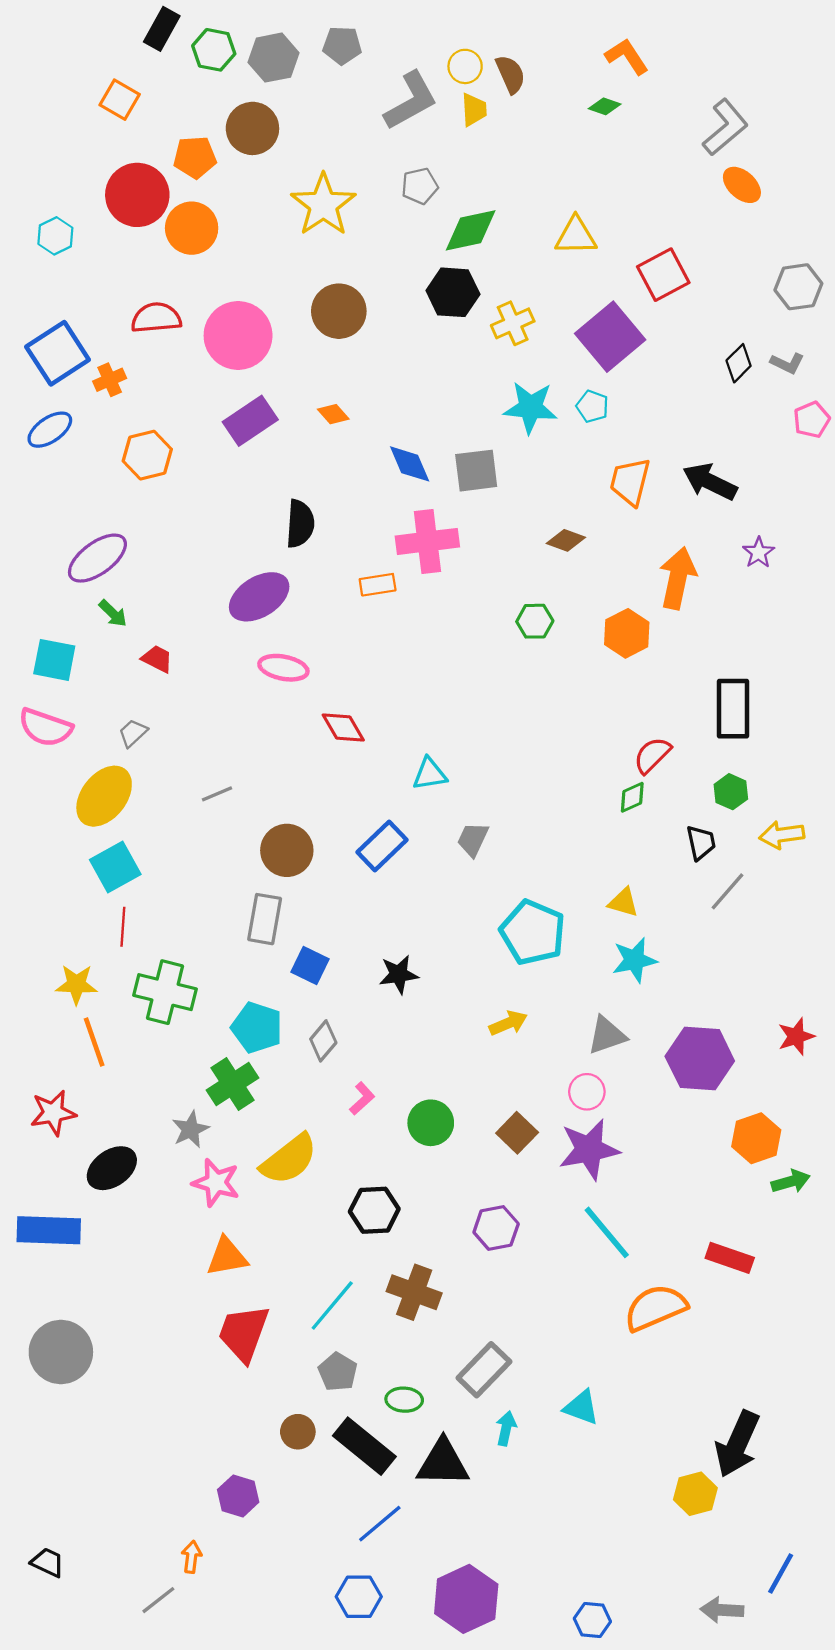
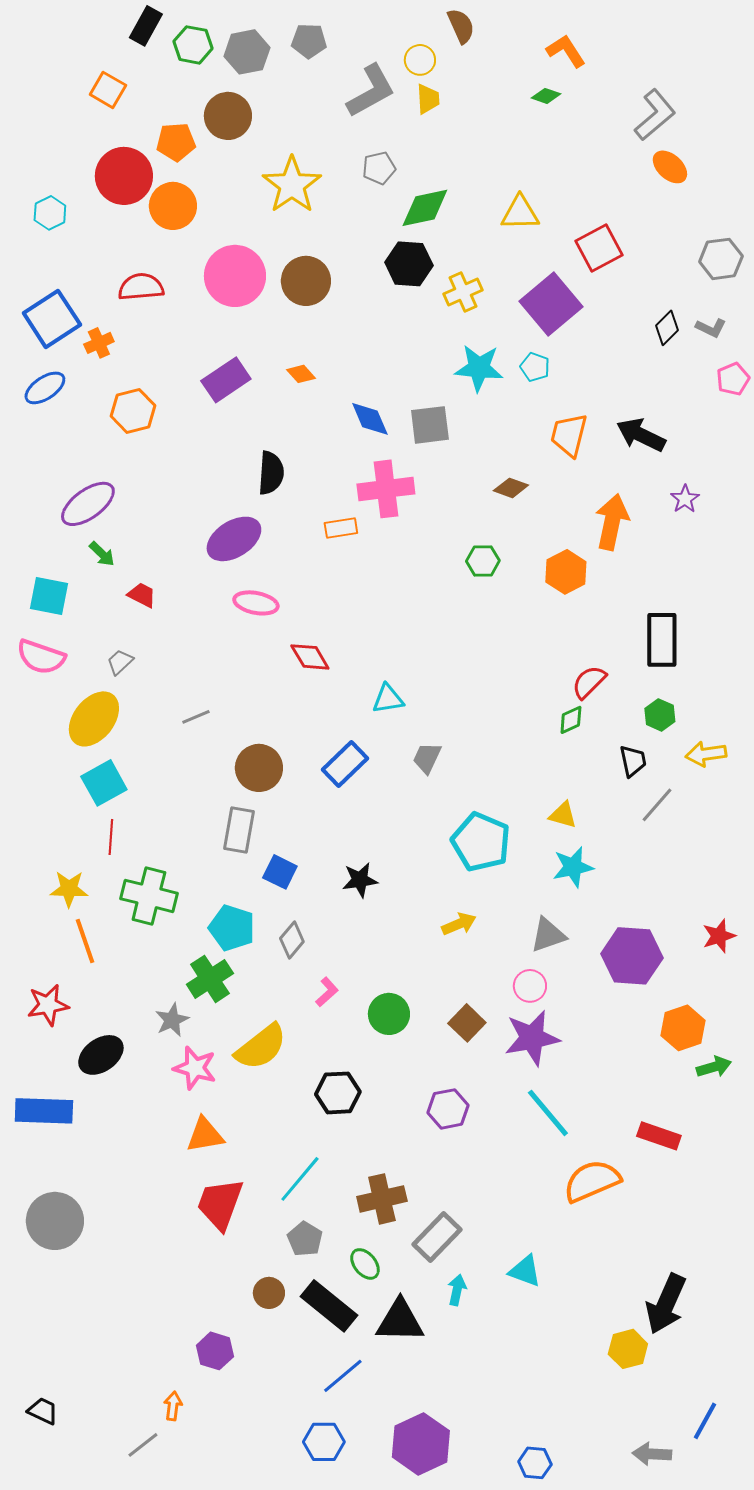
brown semicircle: (510, 74) -> (461, 26), moved
pink circle: (238, 336) -> (235, 276), moved
brown cross: (414, 1292) -> (382, 1199), moved, turned -33
green ellipse: (404, 1400) -> (365, 1264), turned 48

